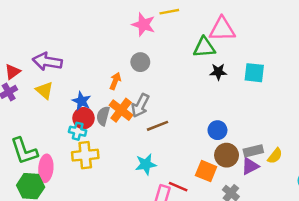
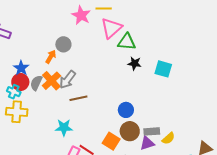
pink triangle: (222, 29) -> (111, 28), moved, turned -50
gray circle: (140, 62) -> (63, 44), moved

